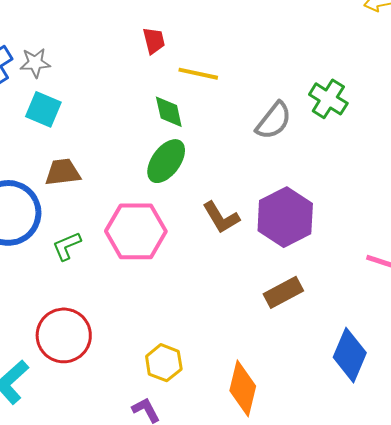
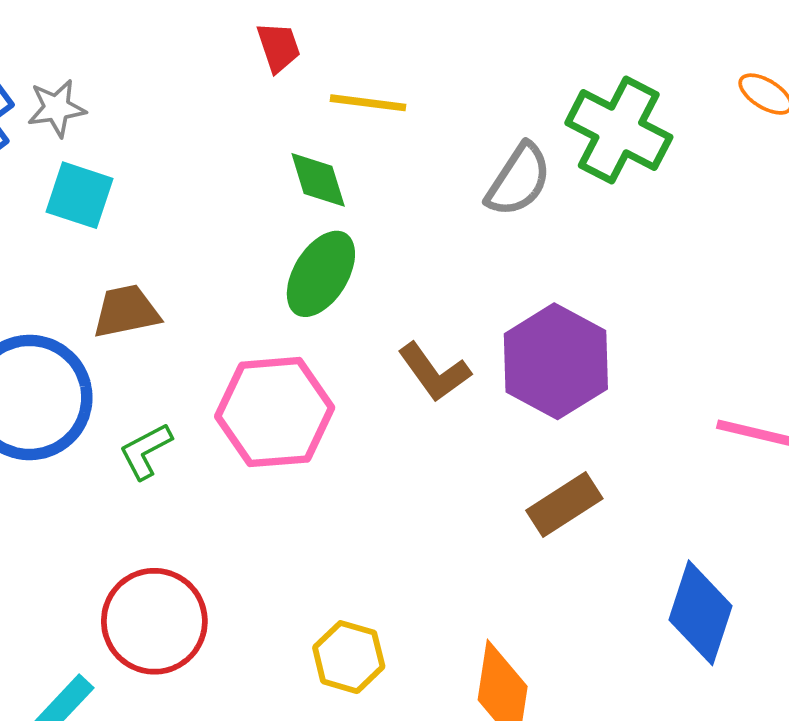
green cross: (328, 99) -> (619, 130), size x1.4

